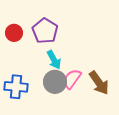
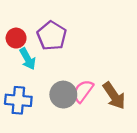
cyan arrow: (54, 60) -> (28, 59), moved

